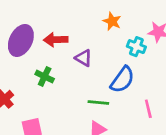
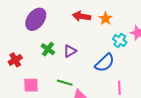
red arrow: (56, 40) -> (82, 16), moved
purple triangle: (84, 58) -> (70, 51), moved, turned 48
green line: (98, 103) -> (65, 83), moved

